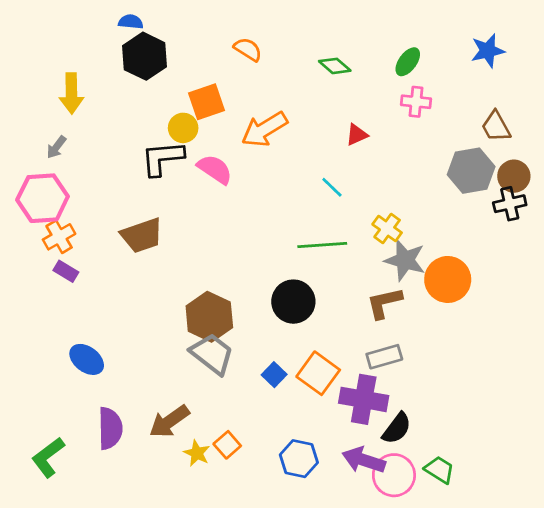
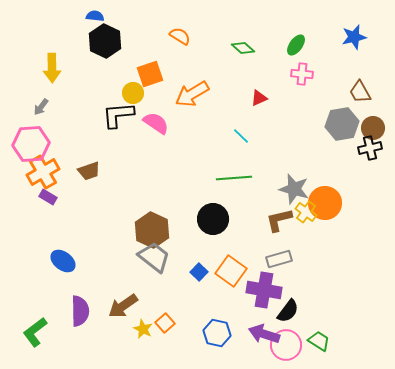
yellow cross: (387, 229) -> (306, 212), moved
brown trapezoid: (142, 235) -> (89, 171), moved, size x0.7
orange cross: (59, 237) -> (43, 172), size x1.4

